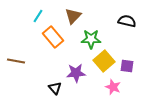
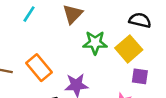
orange rectangle: (53, 37) -> (39, 68), moved
yellow square: (104, 61) -> (129, 49), moved

